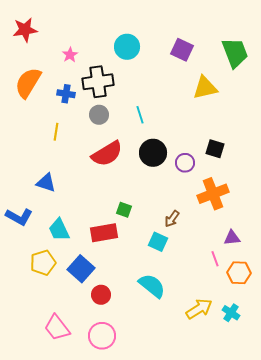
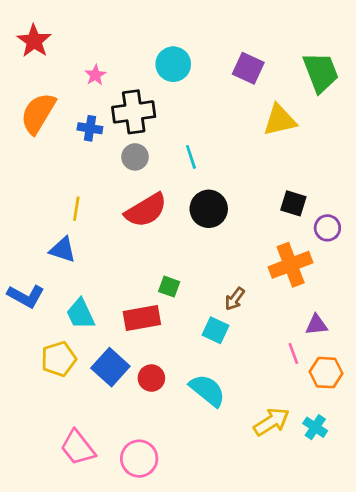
red star: (25, 30) -> (34, 41), turned -30
yellow line: (56, 132) -> (76, 209), moved
purple circle: (185, 163) -> (327, 228), moved
red circle: (101, 295) -> (151, 378), moved

